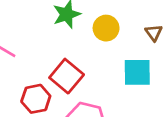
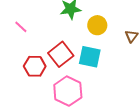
cyan square: (137, 72) -> (90, 57), moved

